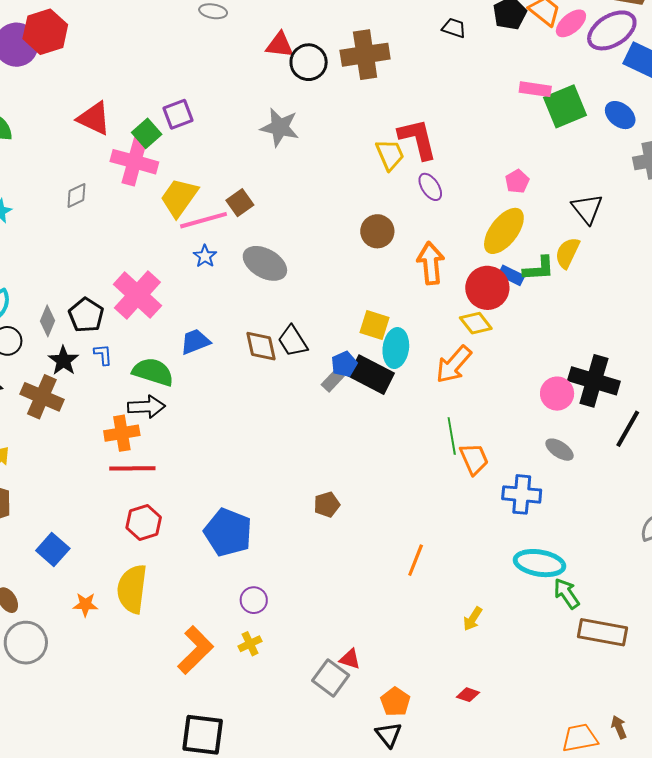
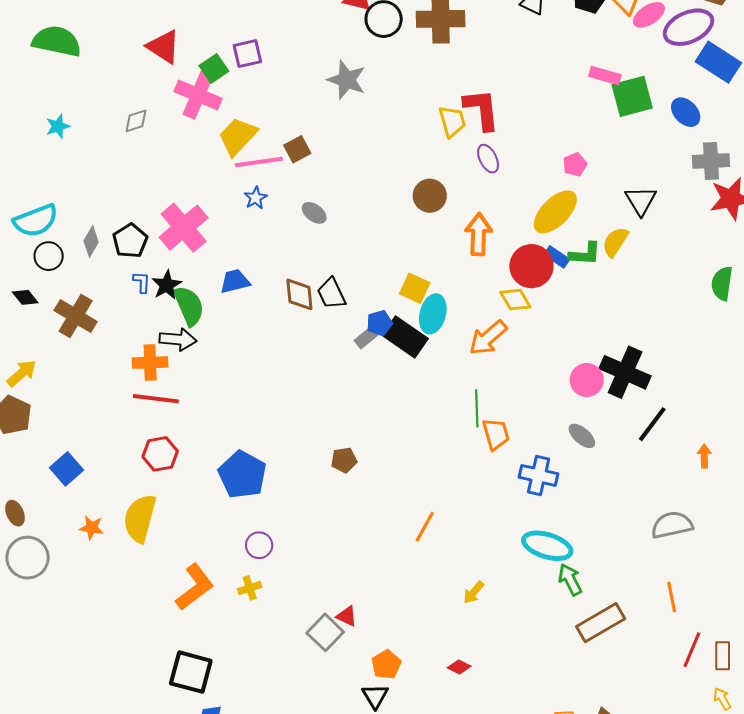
gray ellipse: (265, 263) -> (314, 213), size x0.6
black star: (63, 361) -> (167, 285), moved
green semicircle: (153, 372) -> (189, 306), turned 42
brown rectangle: (603, 632) -> (601, 623), turned -48

